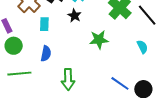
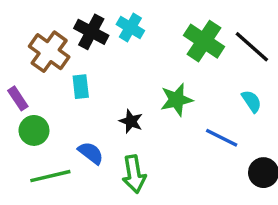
black star: (75, 16) -> (131, 121), moved
blue semicircle: (46, 54) -> (91, 153), moved, turned -56
blue line: (120, 83) -> (222, 138), moved

